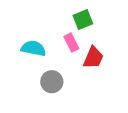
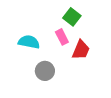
green square: (83, 20) -> (72, 17), turned -30

